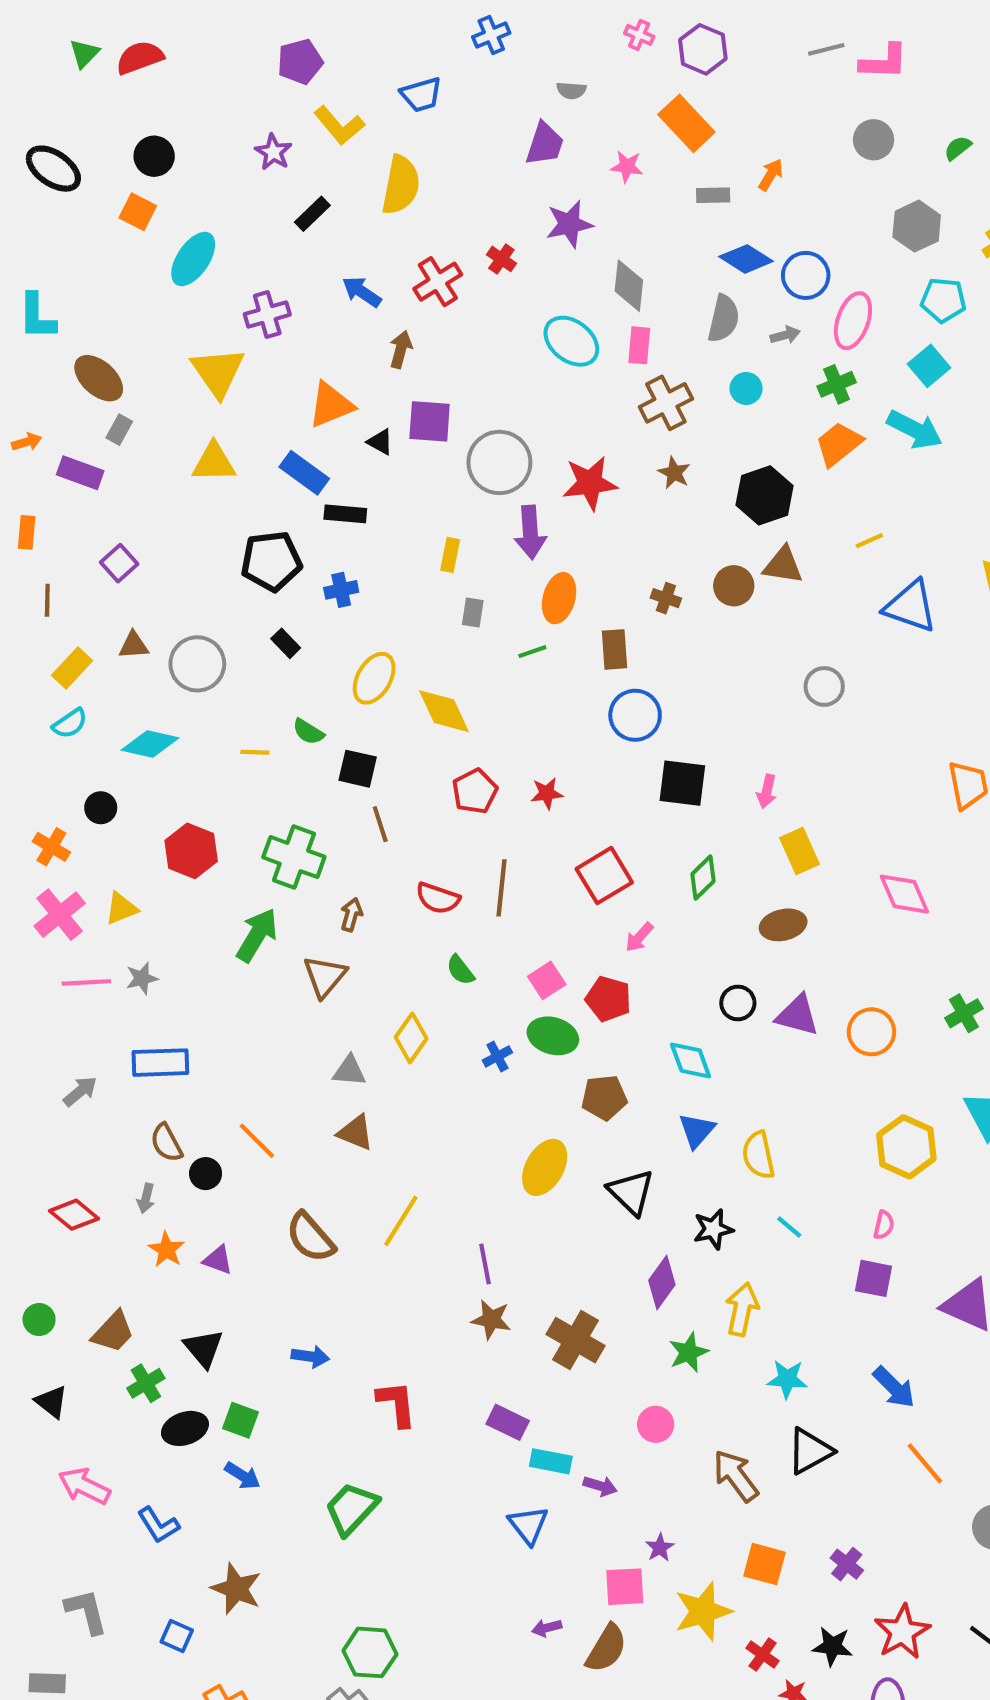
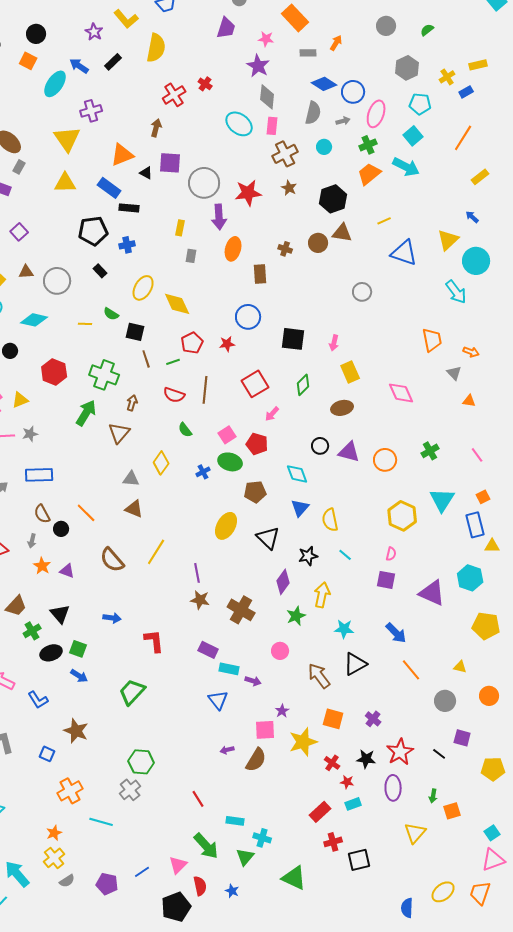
purple star: (569, 224) -> (258, 66), moved, turned -30
blue arrow: (362, 292) -> (79, 66), moved
green line: (532, 652) -> (173, 362), moved
blue circle: (635, 715) -> (248, 317), moved

